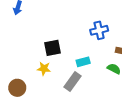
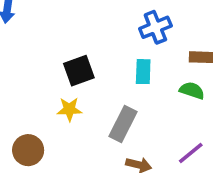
cyan rectangle: (83, 62) -> (143, 72), moved, turned -64

